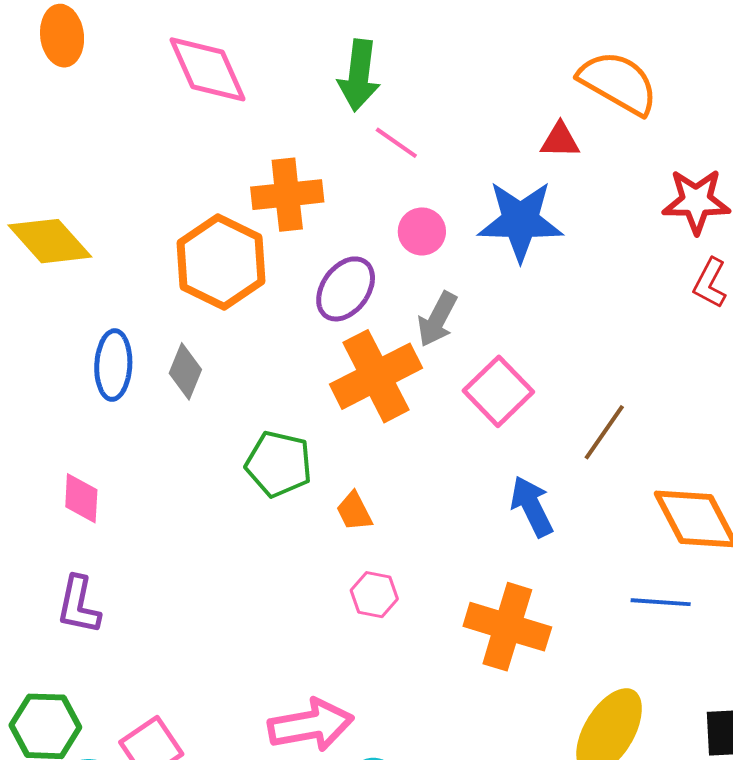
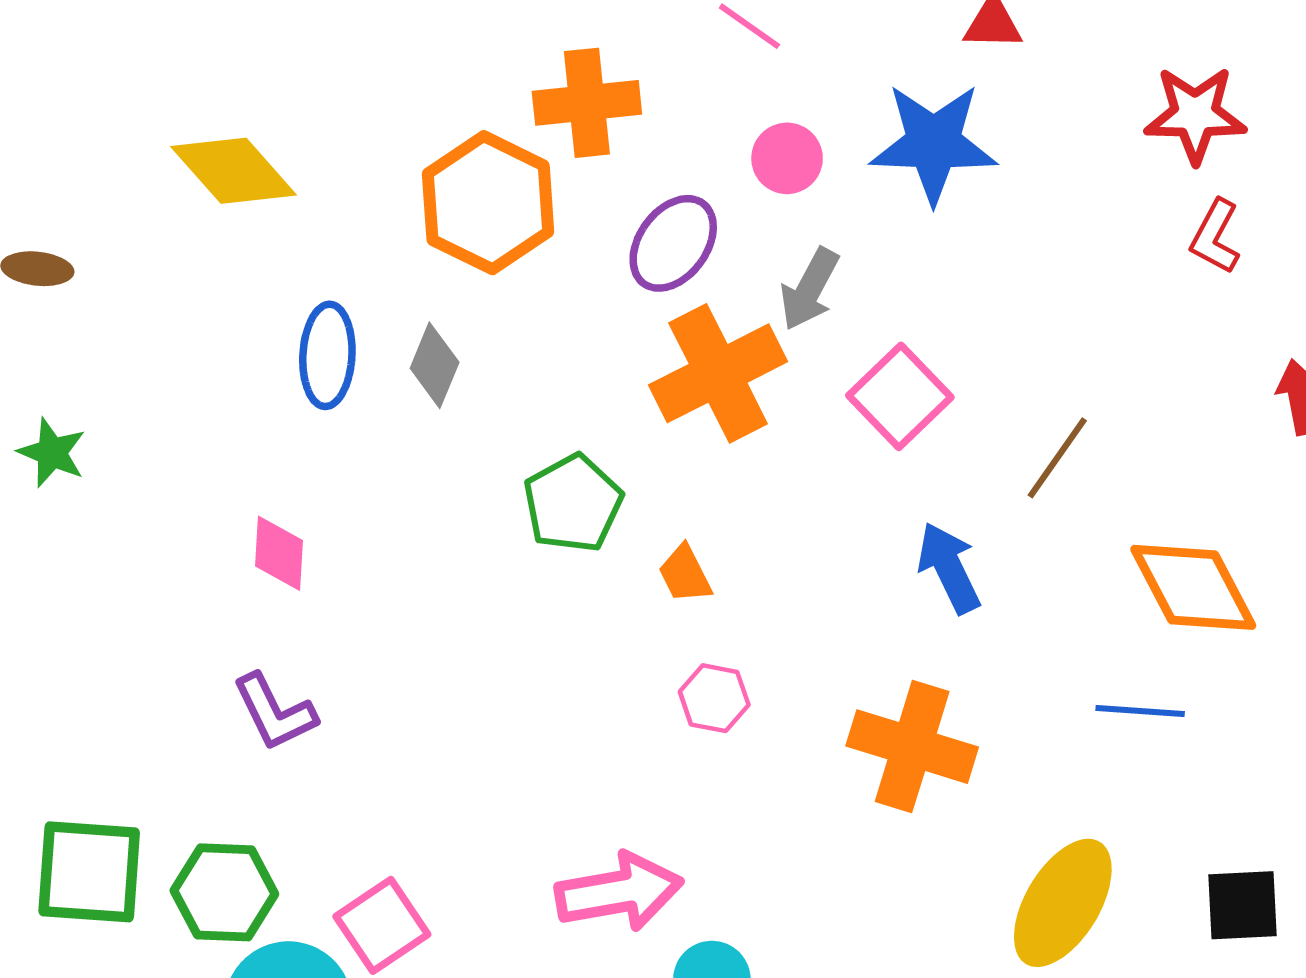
green pentagon: (279, 464) -> (573, 503), turned 30
purple L-shape: (79, 605) -> (275, 712), turned -38

